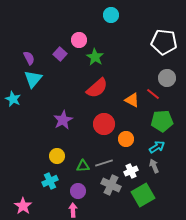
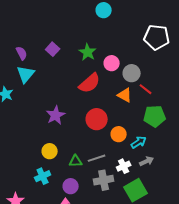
pink circle: (79, 40) -> (112, 63), moved
gray circle: (167, 78) -> (132, 73), moved
cyan arrow: (157, 147) -> (139, 142), moved
gray arrow: (154, 166) -> (147, 161), turned 88
gray cross: (111, 185) -> (104, 180), turned -36

